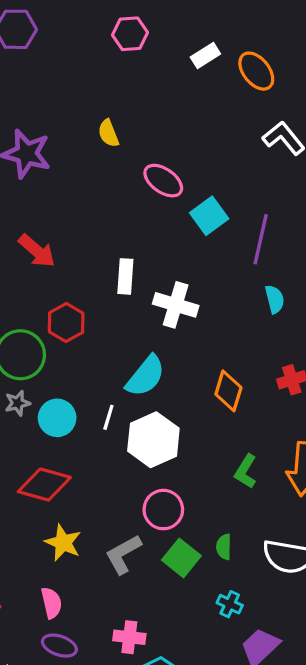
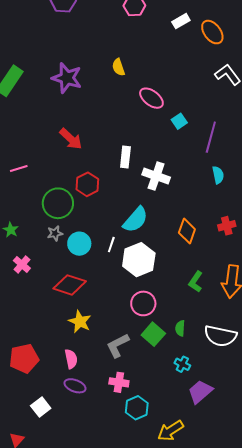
cyan square: (209, 216) -> (179, 121), size x0.7
gray L-shape: (123, 554) -> (118, 345), moved

